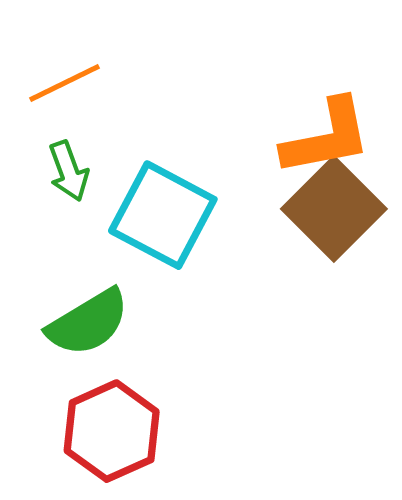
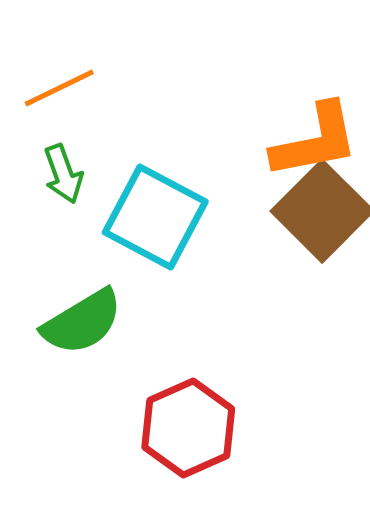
red hexagon: (112, 431) -> (188, 428), moved

